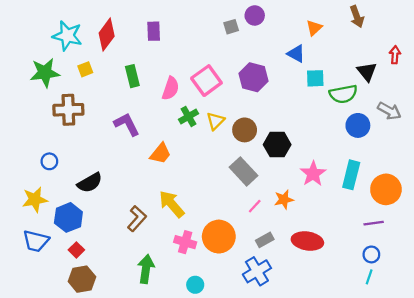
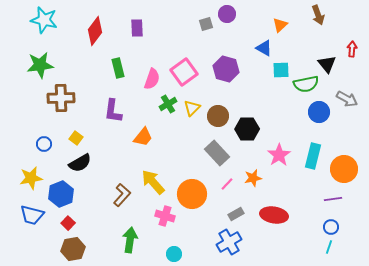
cyan star: (67, 36) -> (44, 20), moved
yellow square: (85, 69) -> (76, 138), moved, turned -32
purple L-shape: (127, 124) -> (113, 111), turned -145
orange circle: (219, 237) -> (192, 194), moved

